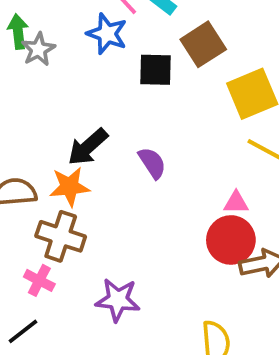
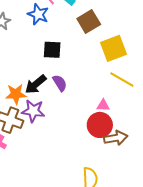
black square: (156, 70) -> (52, 50), moved
black arrow: (88, 147) -> (36, 84), moved
purple star: (118, 300) -> (33, 111), moved

